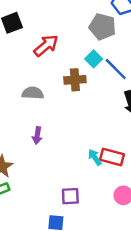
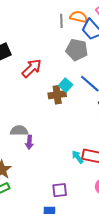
cyan square: (94, 59) -> (66, 85), moved
gray semicircle: (33, 93) -> (19, 131), moved

